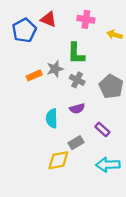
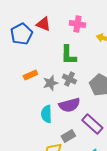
gray star: (55, 69) -> (50, 83), moved
purple semicircle: (77, 108) -> (69, 105), size x1.5
purple rectangle: (102, 129) -> (92, 124), size x1.5

